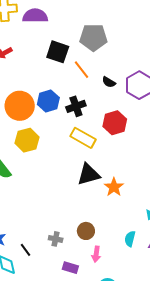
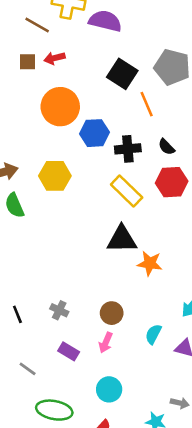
black semicircle: (109, 82) -> (166, 147), moved
orange circle: (20, 106) -> (60, 107), moved
orange star: (114, 187) -> (150, 263), turned 30
brown circle: (86, 231) -> (112, 313), moved

